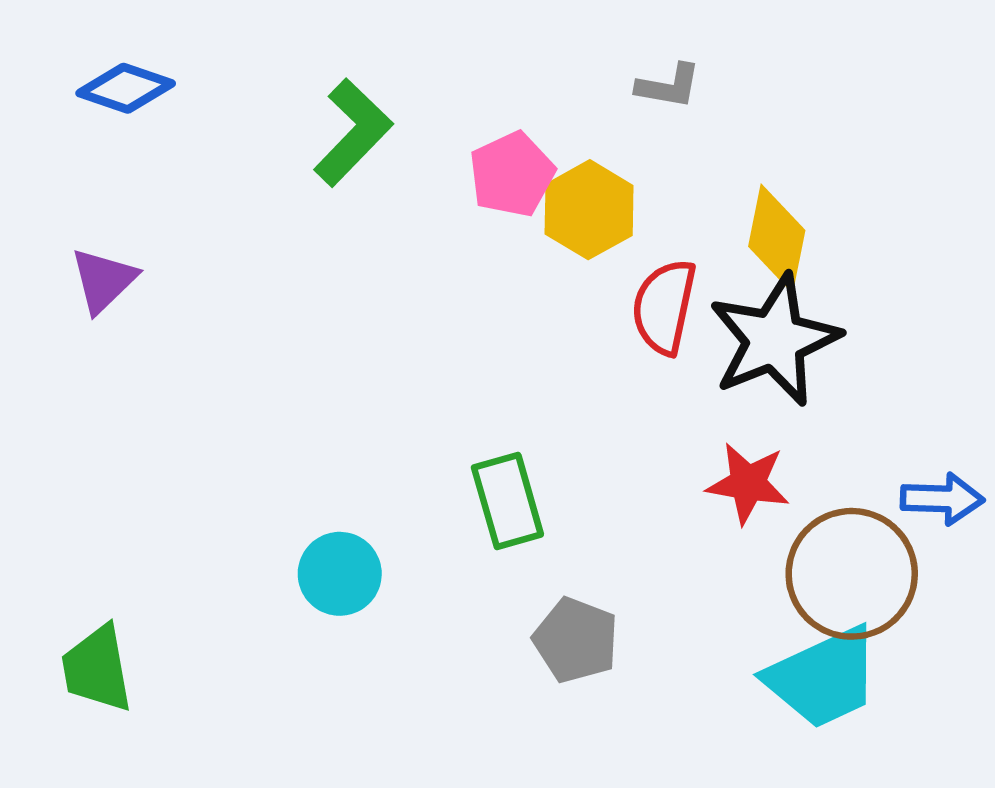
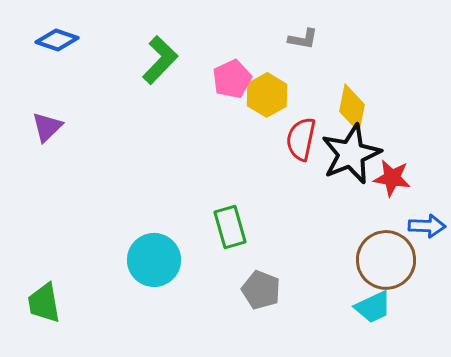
red star: (748, 483) -> (392, 178), moved
cyan circle: (340, 574) -> (154, 260), size x1.4
cyan trapezoid: (823, 678) -> (373, 307), size x0.7

